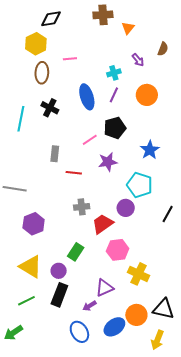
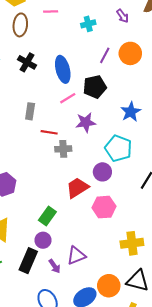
cyan cross: (114, 73) -> (88, 24), moved
purple line: (114, 95) -> (105, 55), moved
blue ellipse: (87, 97) -> (63, 69), moved
gray cross: (82, 207) -> (63, 149), moved
pink hexagon: (118, 250) -> (104, 207), moved
purple circle: (59, 271) -> (43, 240), moved
yellow cross: (139, 274) -> (132, 243), moved, turned -35
purple arrow: (89, 306) -> (55, 266), moved, turned -96

